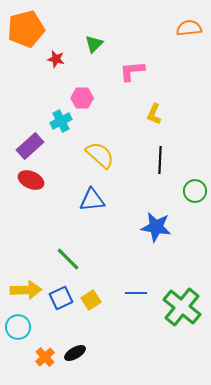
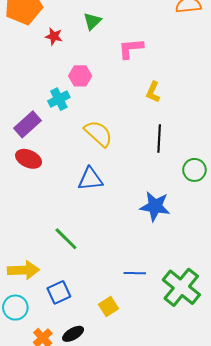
blue square: (61, 298) -> (59, 292), moved
yellow square: (91, 300) -> (108, 307), moved

